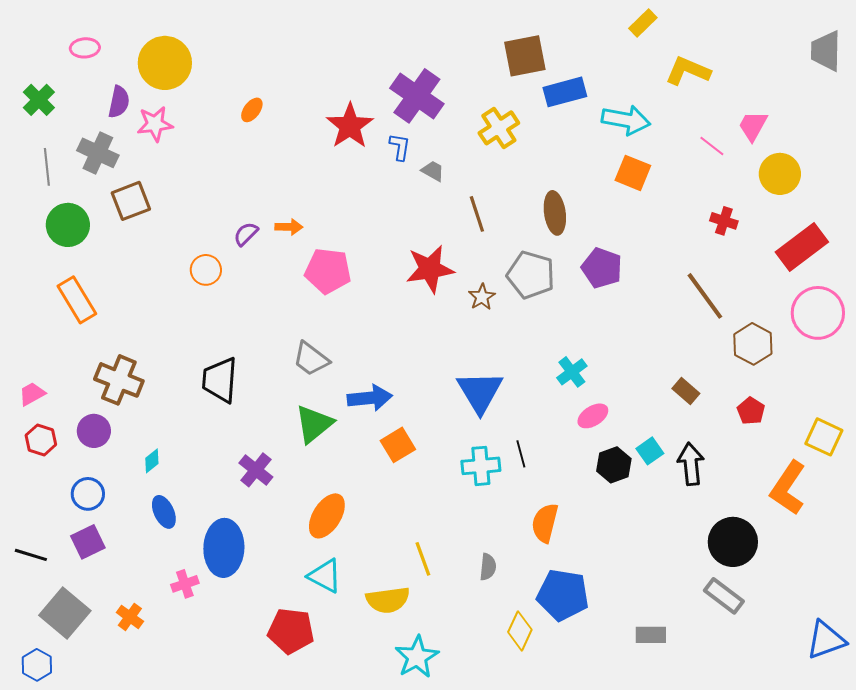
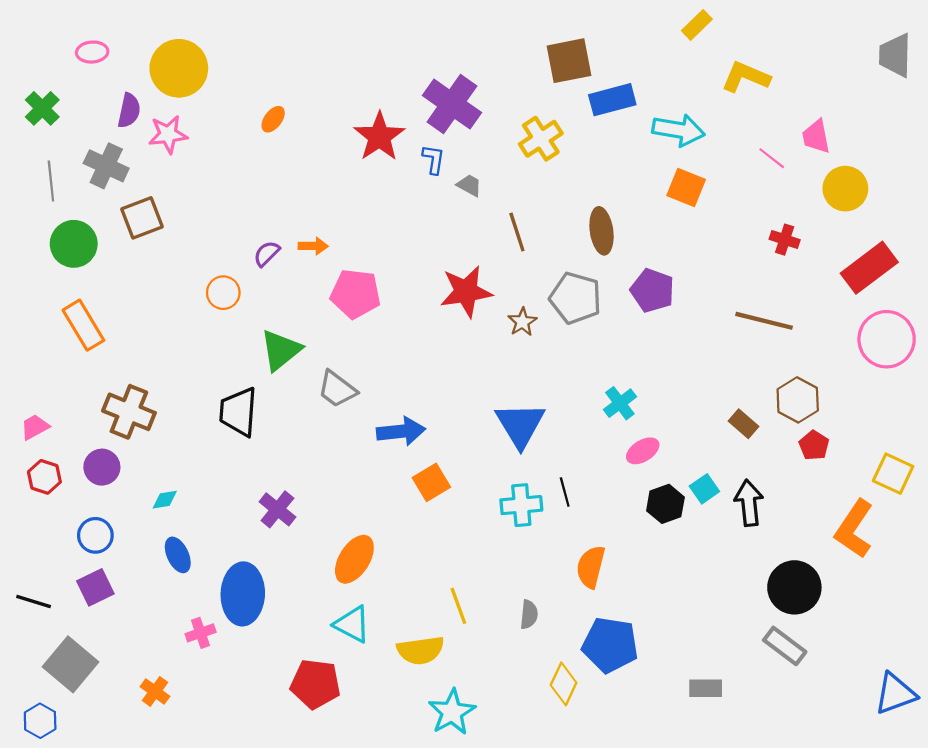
pink trapezoid: (753, 126) -> (816, 137), turned -40
brown line: (705, 296) -> (764, 321), turned -40
brown hexagon: (753, 344) -> (798, 400), moved
green triangle: (314, 424) -> (281, 350), moved
cyan diamond: (152, 461) -> (165, 500), turned 30
orange cross: (130, 617) -> (155, 691), moved

